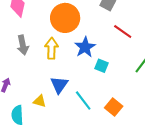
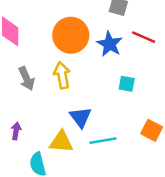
blue star: (85, 47) -> (110, 44), moved
cyan line: (83, 100) -> (103, 141), moved, turned -50
yellow triangle: (40, 101) -> (61, 142), size x1.5

